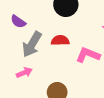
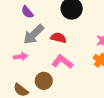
pink L-shape: (88, 55) -> (62, 62), moved

